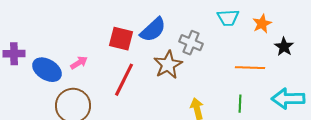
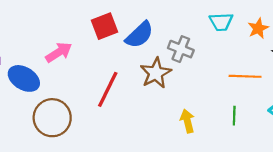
red square: (121, 39) -> (105, 26), moved, turned -35
pink arrow: (79, 63) -> (59, 52), moved, size x1.4

